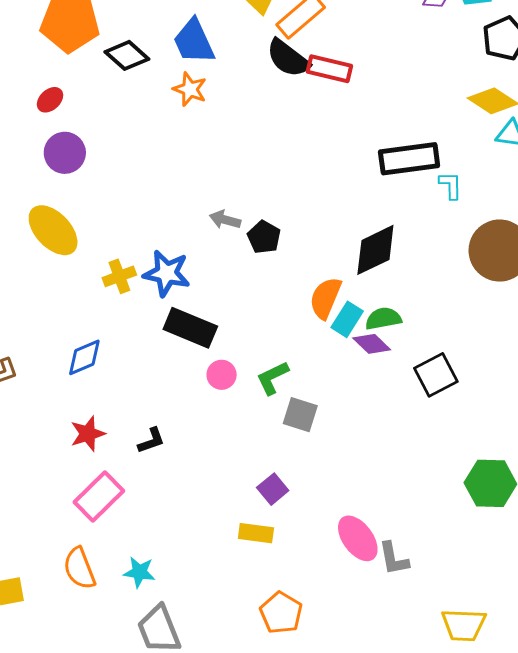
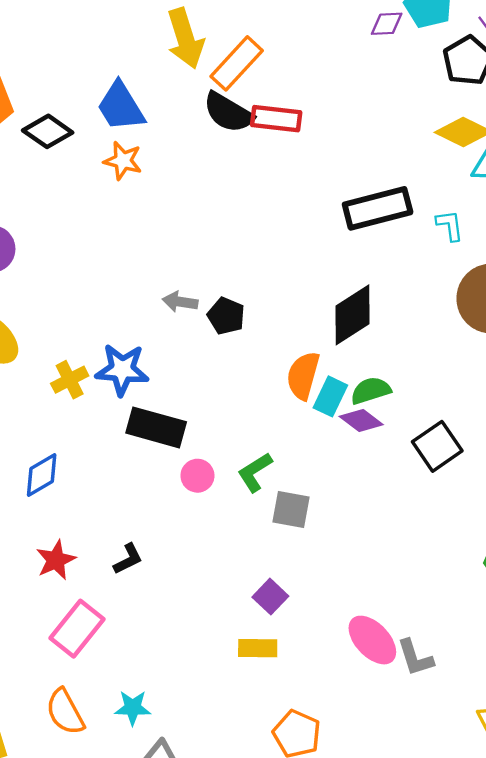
cyan L-shape: (451, 185) -> (450, 225), moved

